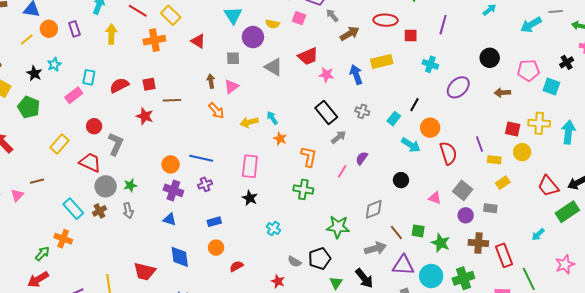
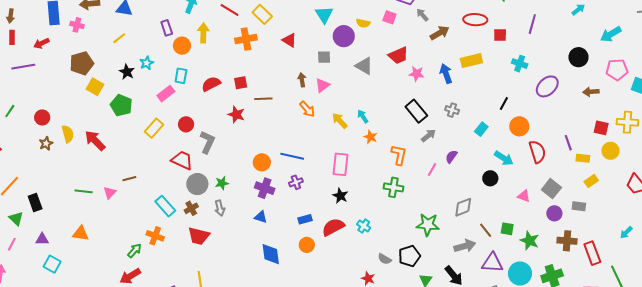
cyan arrow: (531, 25) -> (611, 34), moved
orange circle: (49, 29) -> (182, 46), moved
cyan rectangle: (394, 119) -> (481, 129), moved
yellow arrow: (249, 122) -> (340, 121), turned 60
yellow rectangle: (59, 144) -> (154, 128), moved
cyan arrow: (411, 145) -> (504, 158), moved
red semicircle: (236, 266) -> (333, 227), moved, size x1.6
red trapezoid: (145, 272) -> (199, 236), moved

